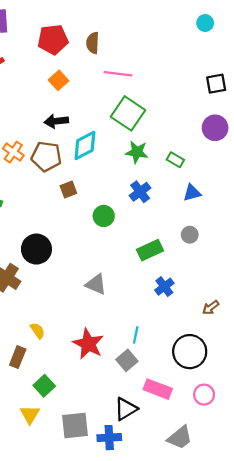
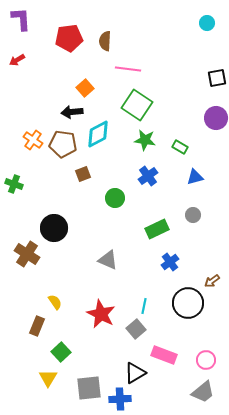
orange square: (58, 80) -> (85, 88), moved
black circle: (190, 352) -> (188, 303), moved
gray trapezoid: (180, 438) -> (203, 392), moved

